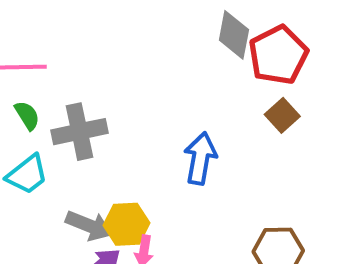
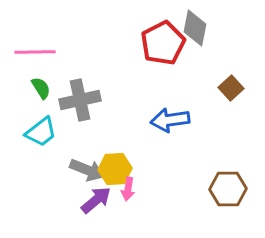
red pentagon: (278, 55) -> (163, 43), moved
blue arrow: (200, 158) -> (170, 120), turned -108

